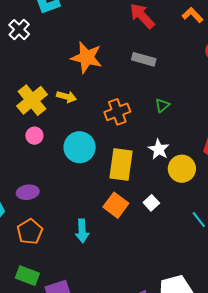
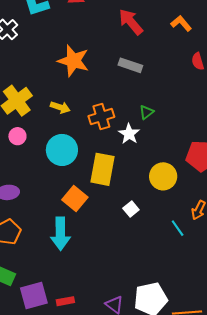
yellow arrow: (67, 97) -> (60, 107), moved
white star: (159, 149) -> (129, 134), moved
orange square: (116, 205) -> (75, 198), moved
cyan arrow: (82, 231) -> (60, 234), size x1.4

